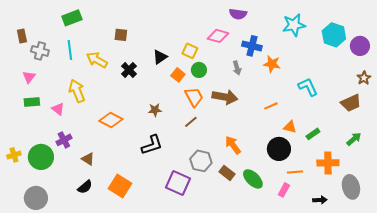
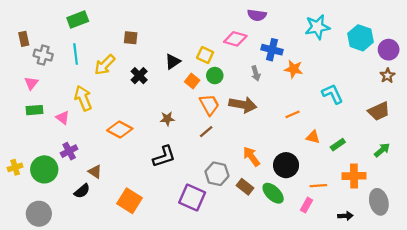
yellow arrow: (97, 60) -> (105, 65), turned -75
brown star: (364, 78) -> (387, 76), moved
black circle: (279, 149) -> (286, 165), moved
black semicircle: (85, 187) -> (82, 191), moved

